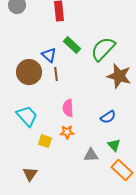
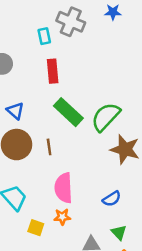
green rectangle: (72, 45) -> (68, 112), size x1.4
blue triangle: (49, 55) -> (15, 111), moved
pink semicircle: (68, 108) -> (64, 188), size x1.4

